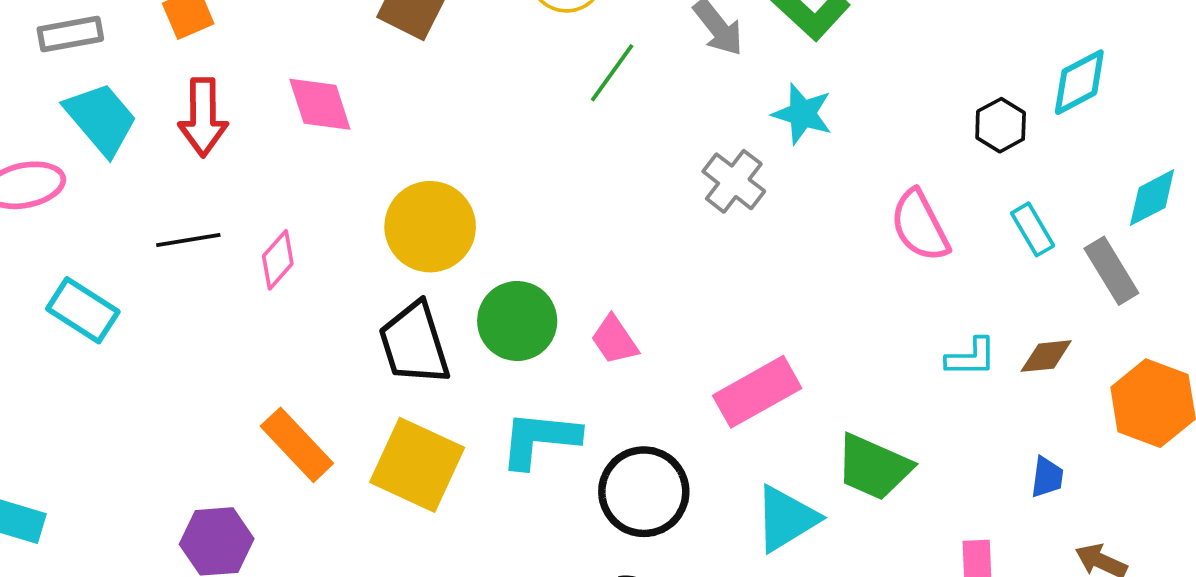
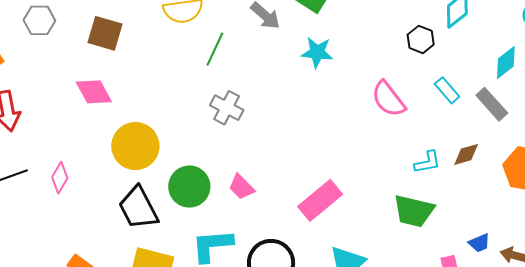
pink diamond: (320, 104) -> (94, 92), moved
gray cross: (734, 181) -> (227, 108), moved
green trapezoid: (874, 467) -> (414, 211), moved
blue trapezoid: (1047, 477) -> (479, 243), moved, turned 70

